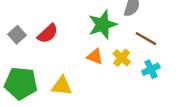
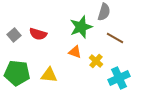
red semicircle: (48, 34) -> (38, 34), turned 60
yellow cross: (122, 58) -> (96, 61), moved
cyan cross: (151, 69) -> (119, 78), moved, size x1.5

